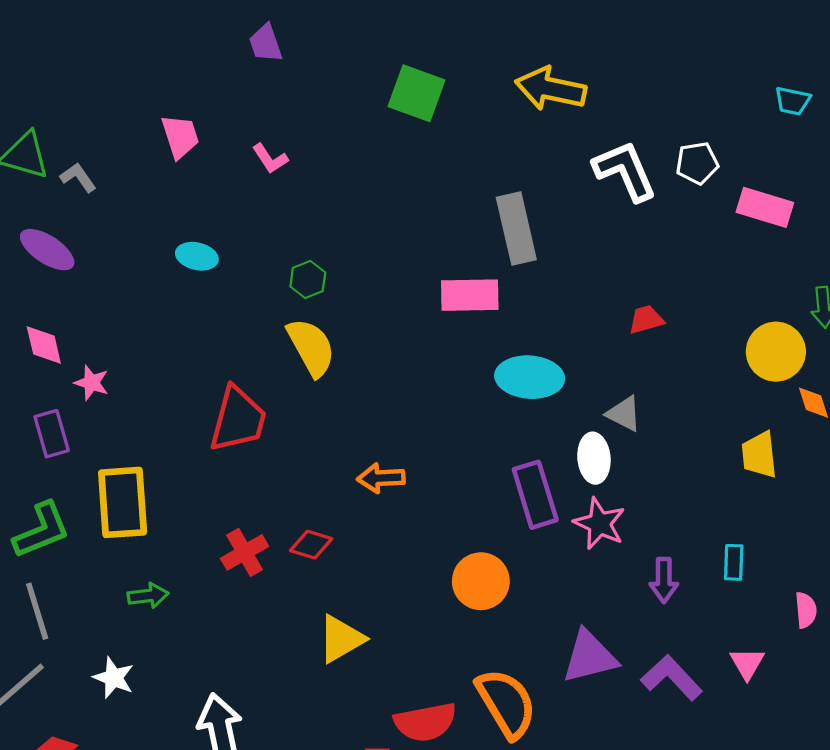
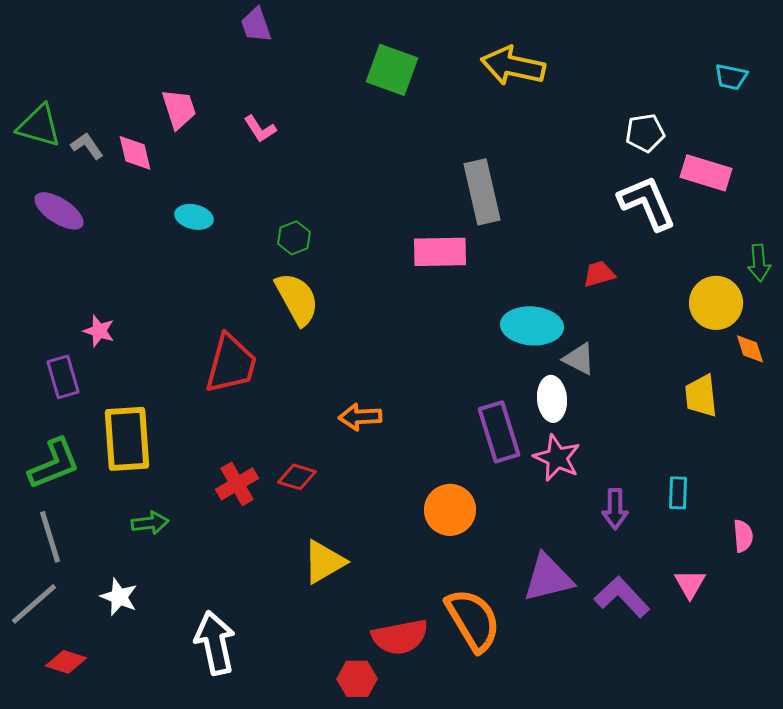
white L-shape: (625, 171) -> (647, 203), moved
pink diamond: (44, 345) -> (135, 153), moved
cyan ellipse: (530, 377) -> (532, 326), moved

